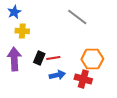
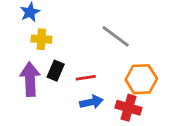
gray line: (77, 17) -> (116, 36), moved
black rectangle: (39, 58) -> (56, 71), moved

